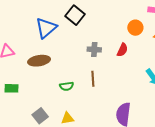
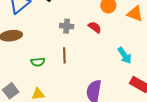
red semicircle: (122, 50) -> (95, 27), turned -80

